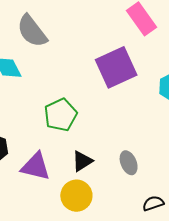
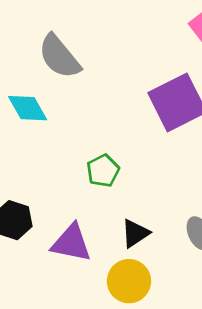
green pentagon: (61, 115) -> (103, 171), size x0.7

